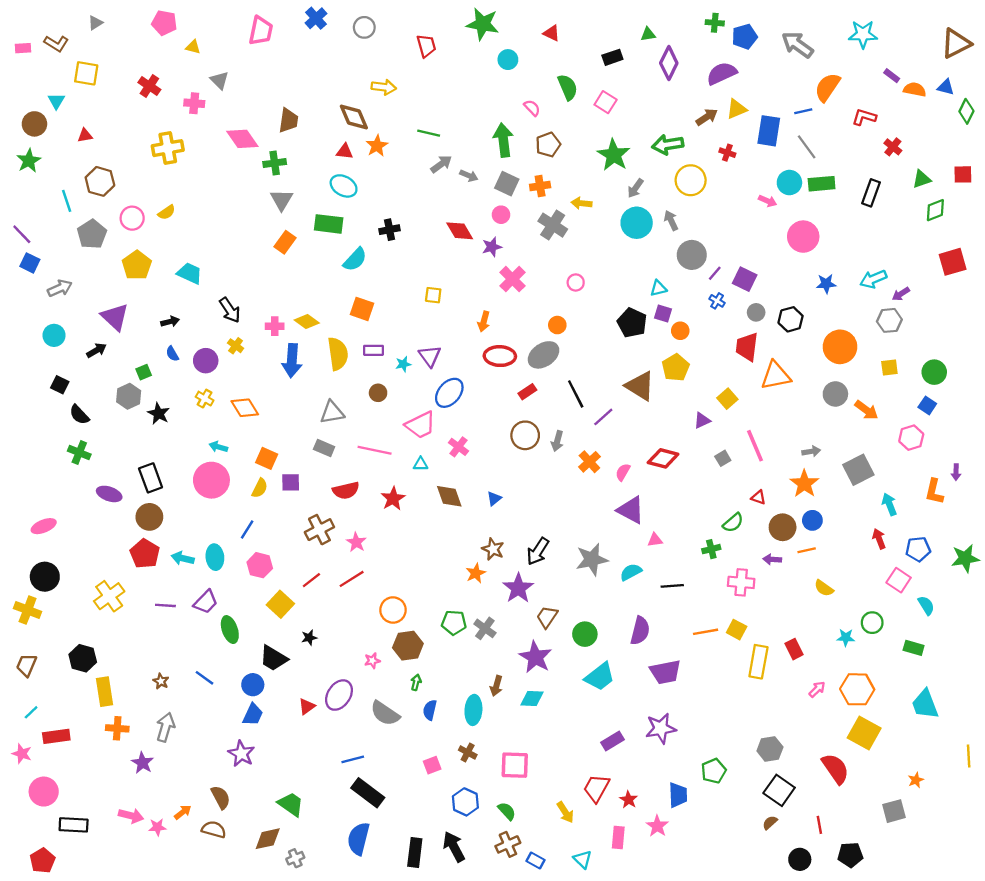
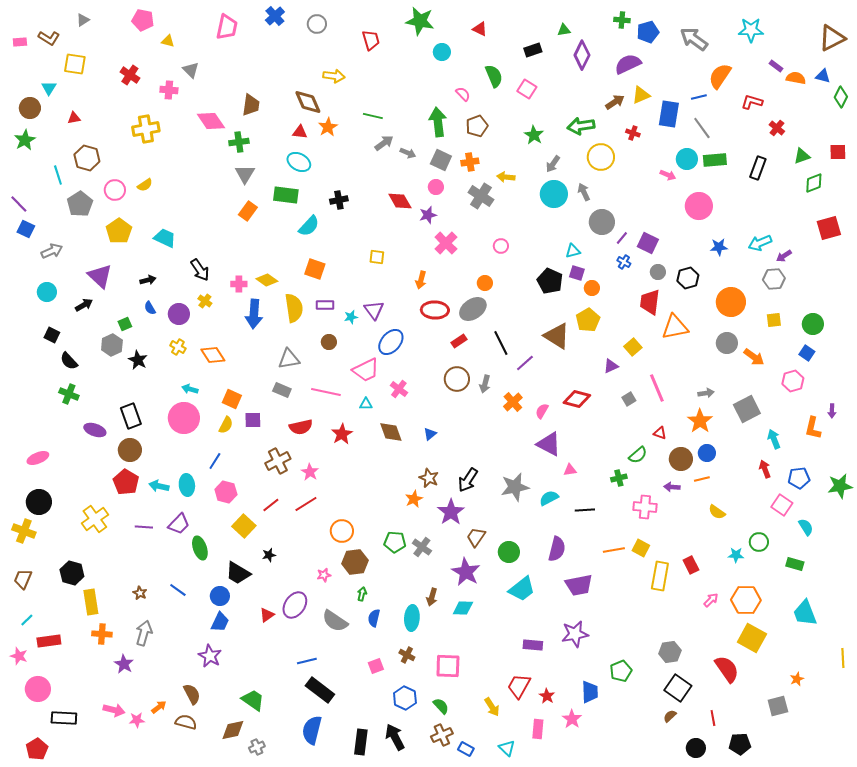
green star: (614, 155) -> (534, 135), size x0.7
purple rectangle: (612, 741) -> (533, 645), turned 36

